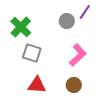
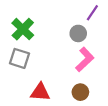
gray circle: (67, 21) -> (78, 33), moved
gray square: (32, 53) -> (20, 58), moved

